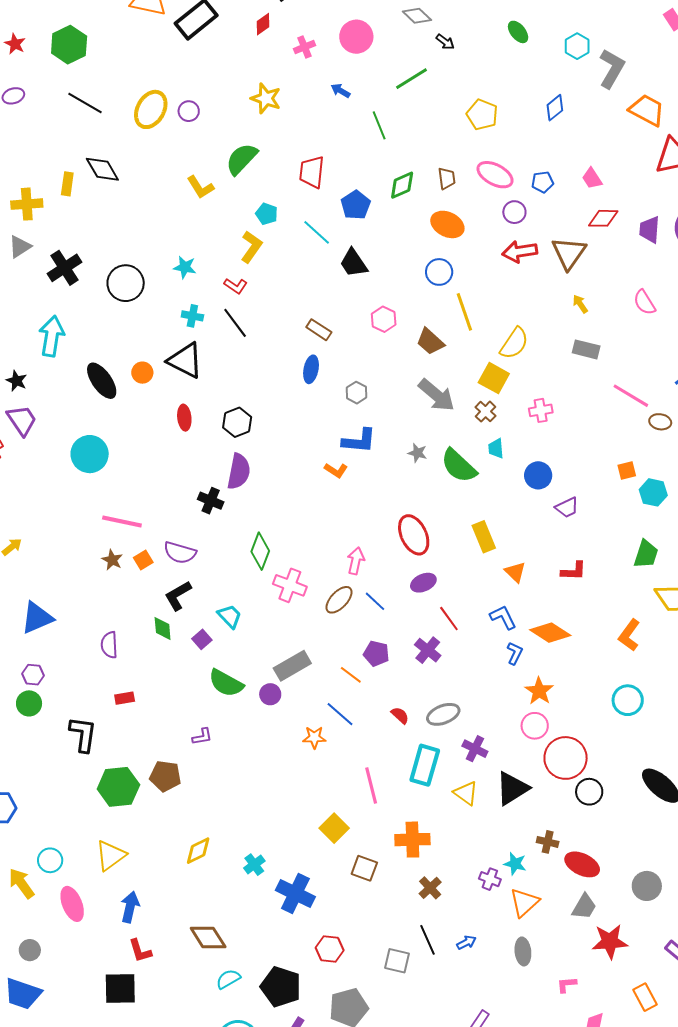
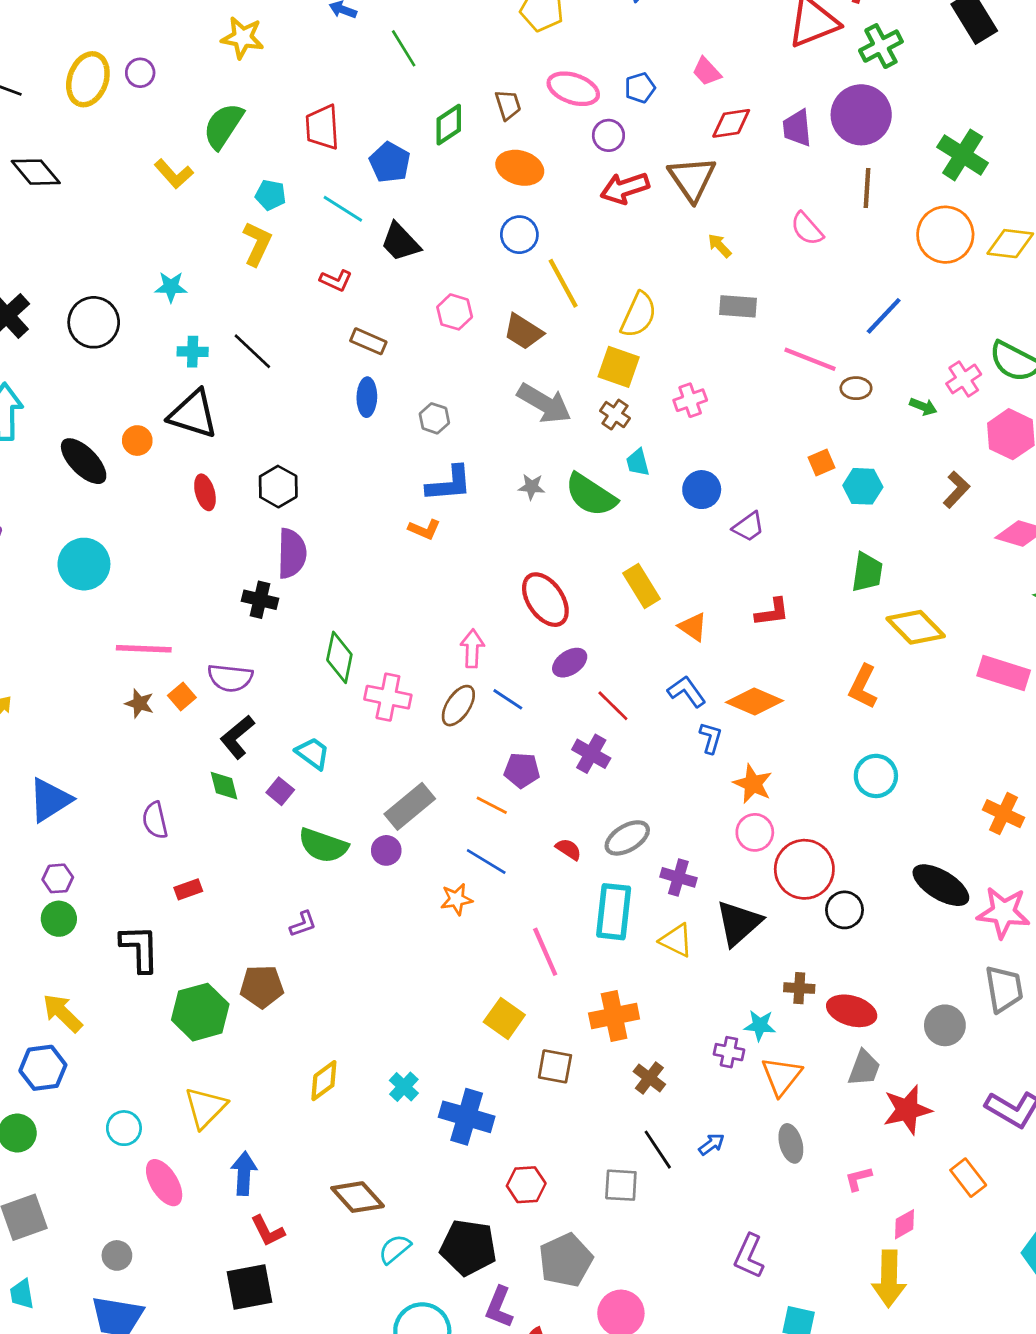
red L-shape: (236, 286) -> (336, 280), moved
yellow arrow: (21, 883) -> (63, 1013), moved

